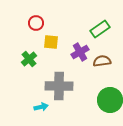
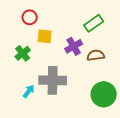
cyan arrow: (41, 107) -> (29, 91), moved, turned -40

